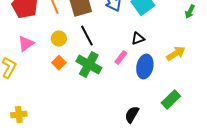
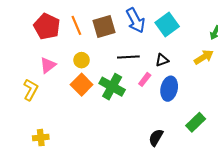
black line: (87, 36) -> (128, 57), moved, turned -65
yellow arrow: (176, 54) -> (204, 57), moved
orange square: (59, 63) -> (82, 85), size x1.5

